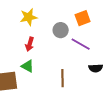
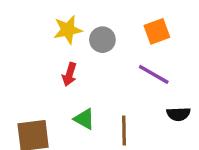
gray circle: (61, 30) -> (102, 40), moved
green triangle: (28, 66) -> (84, 119), moved

